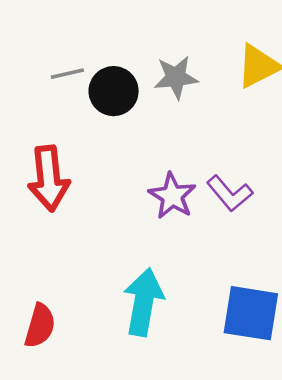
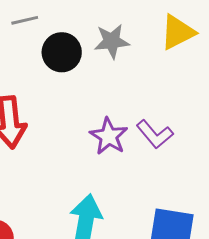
gray line: (67, 74) -> (25, 20), moved

